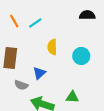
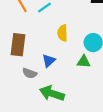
green triangle: (72, 97) -> (84, 62), moved

